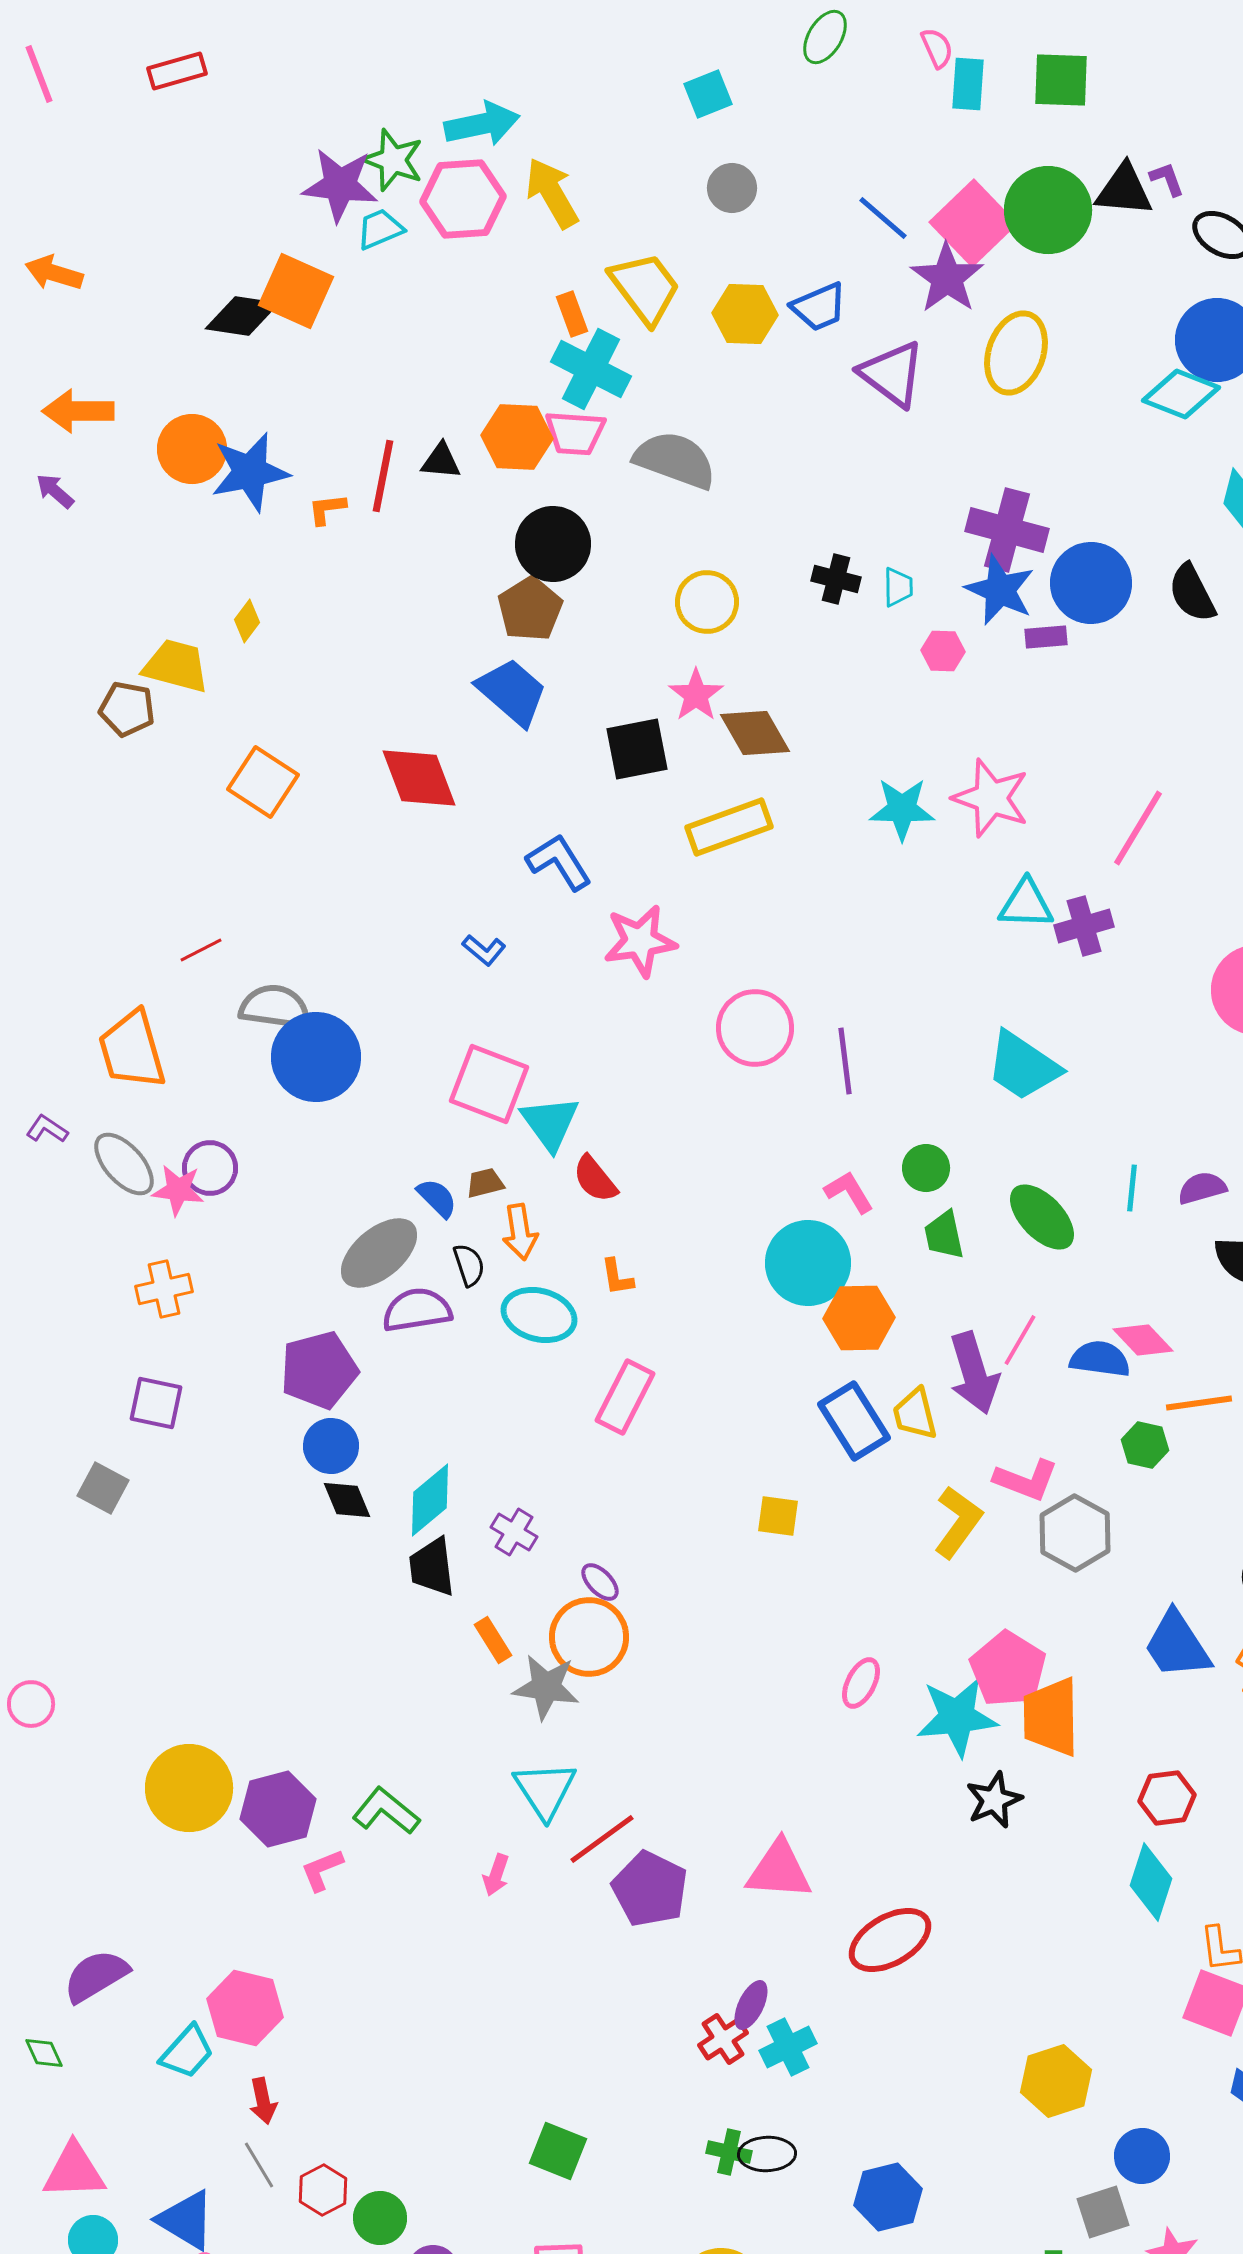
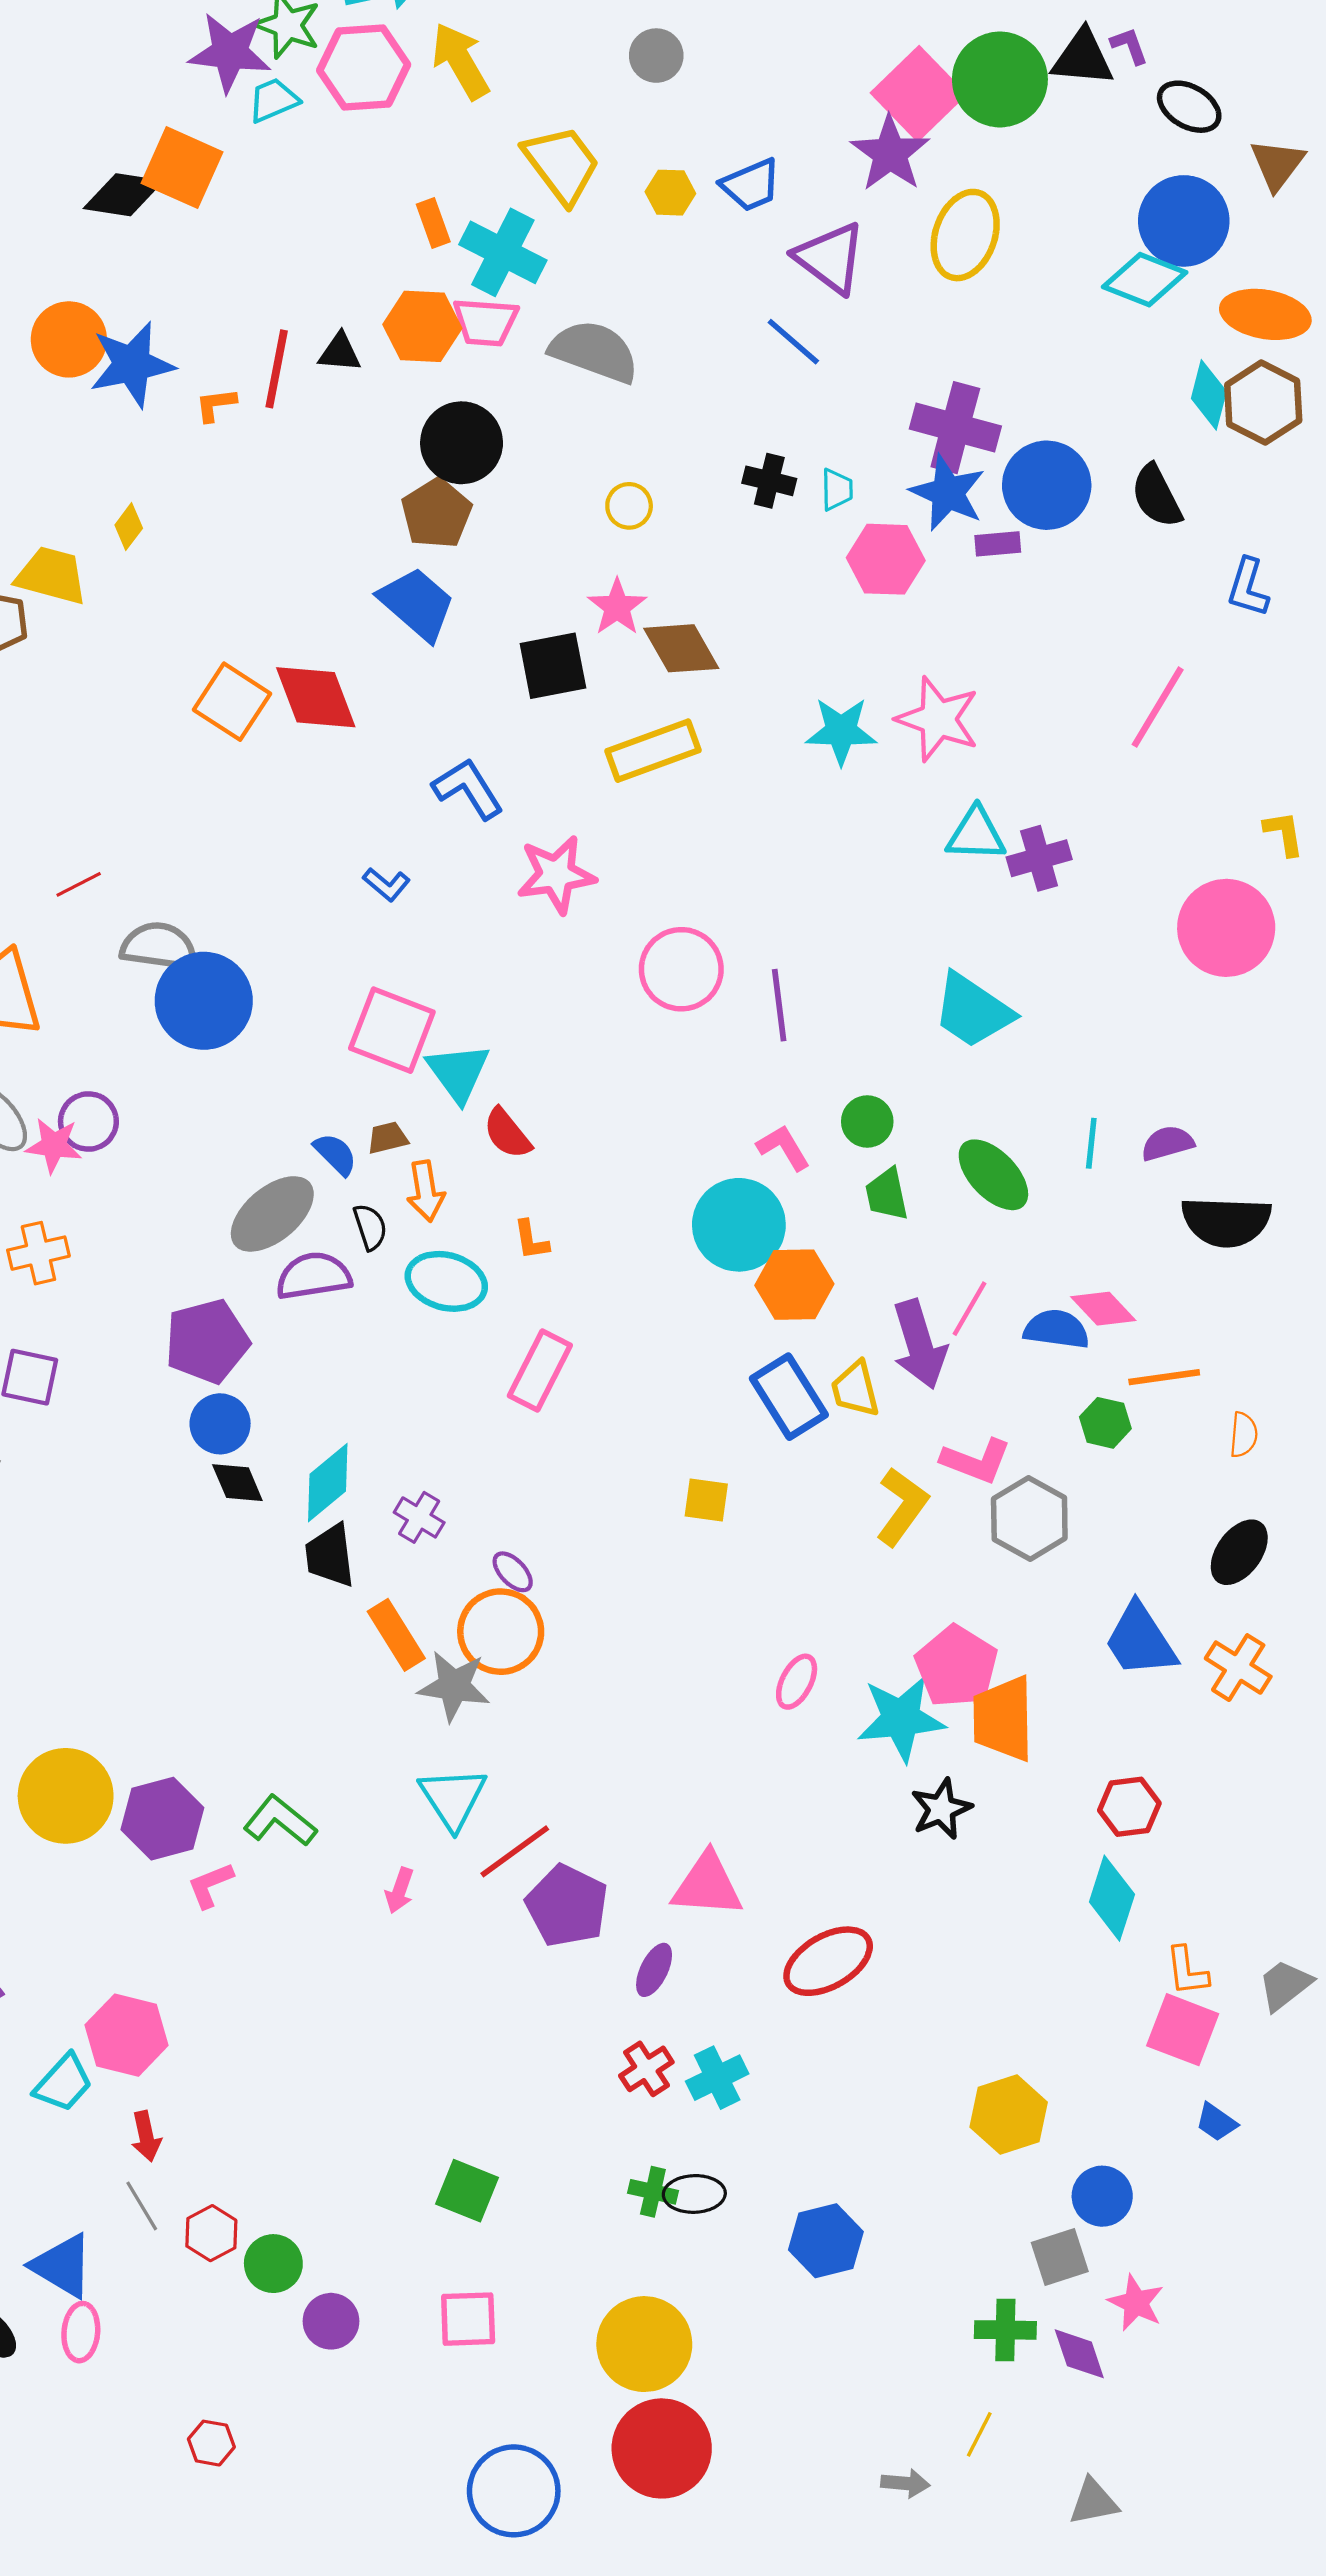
blue line: (883, 218) -> (793, 342), moved
orange rectangle: (572, 314) -> (433, 223), moved
yellow hexagon: (745, 314) -> (670, 193), size x0.7
yellow circle: (707, 602) -> (629, 506), size x0.7
pink hexagon: (943, 651) -> (886, 559), size x1.6
orange square: (263, 782) -> (232, 702), moved
pink line: (1138, 828) -> (1158, 707), moved
orange rectangle: (493, 1640) -> (396, 1635), size x1.4
purple ellipse: (751, 2005) -> (654, 1970), moved

